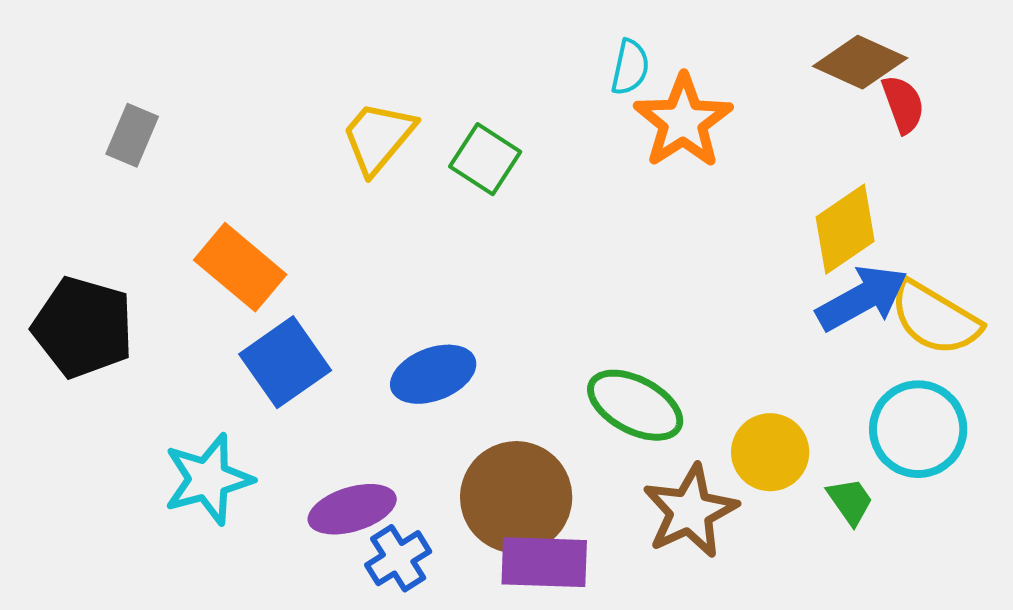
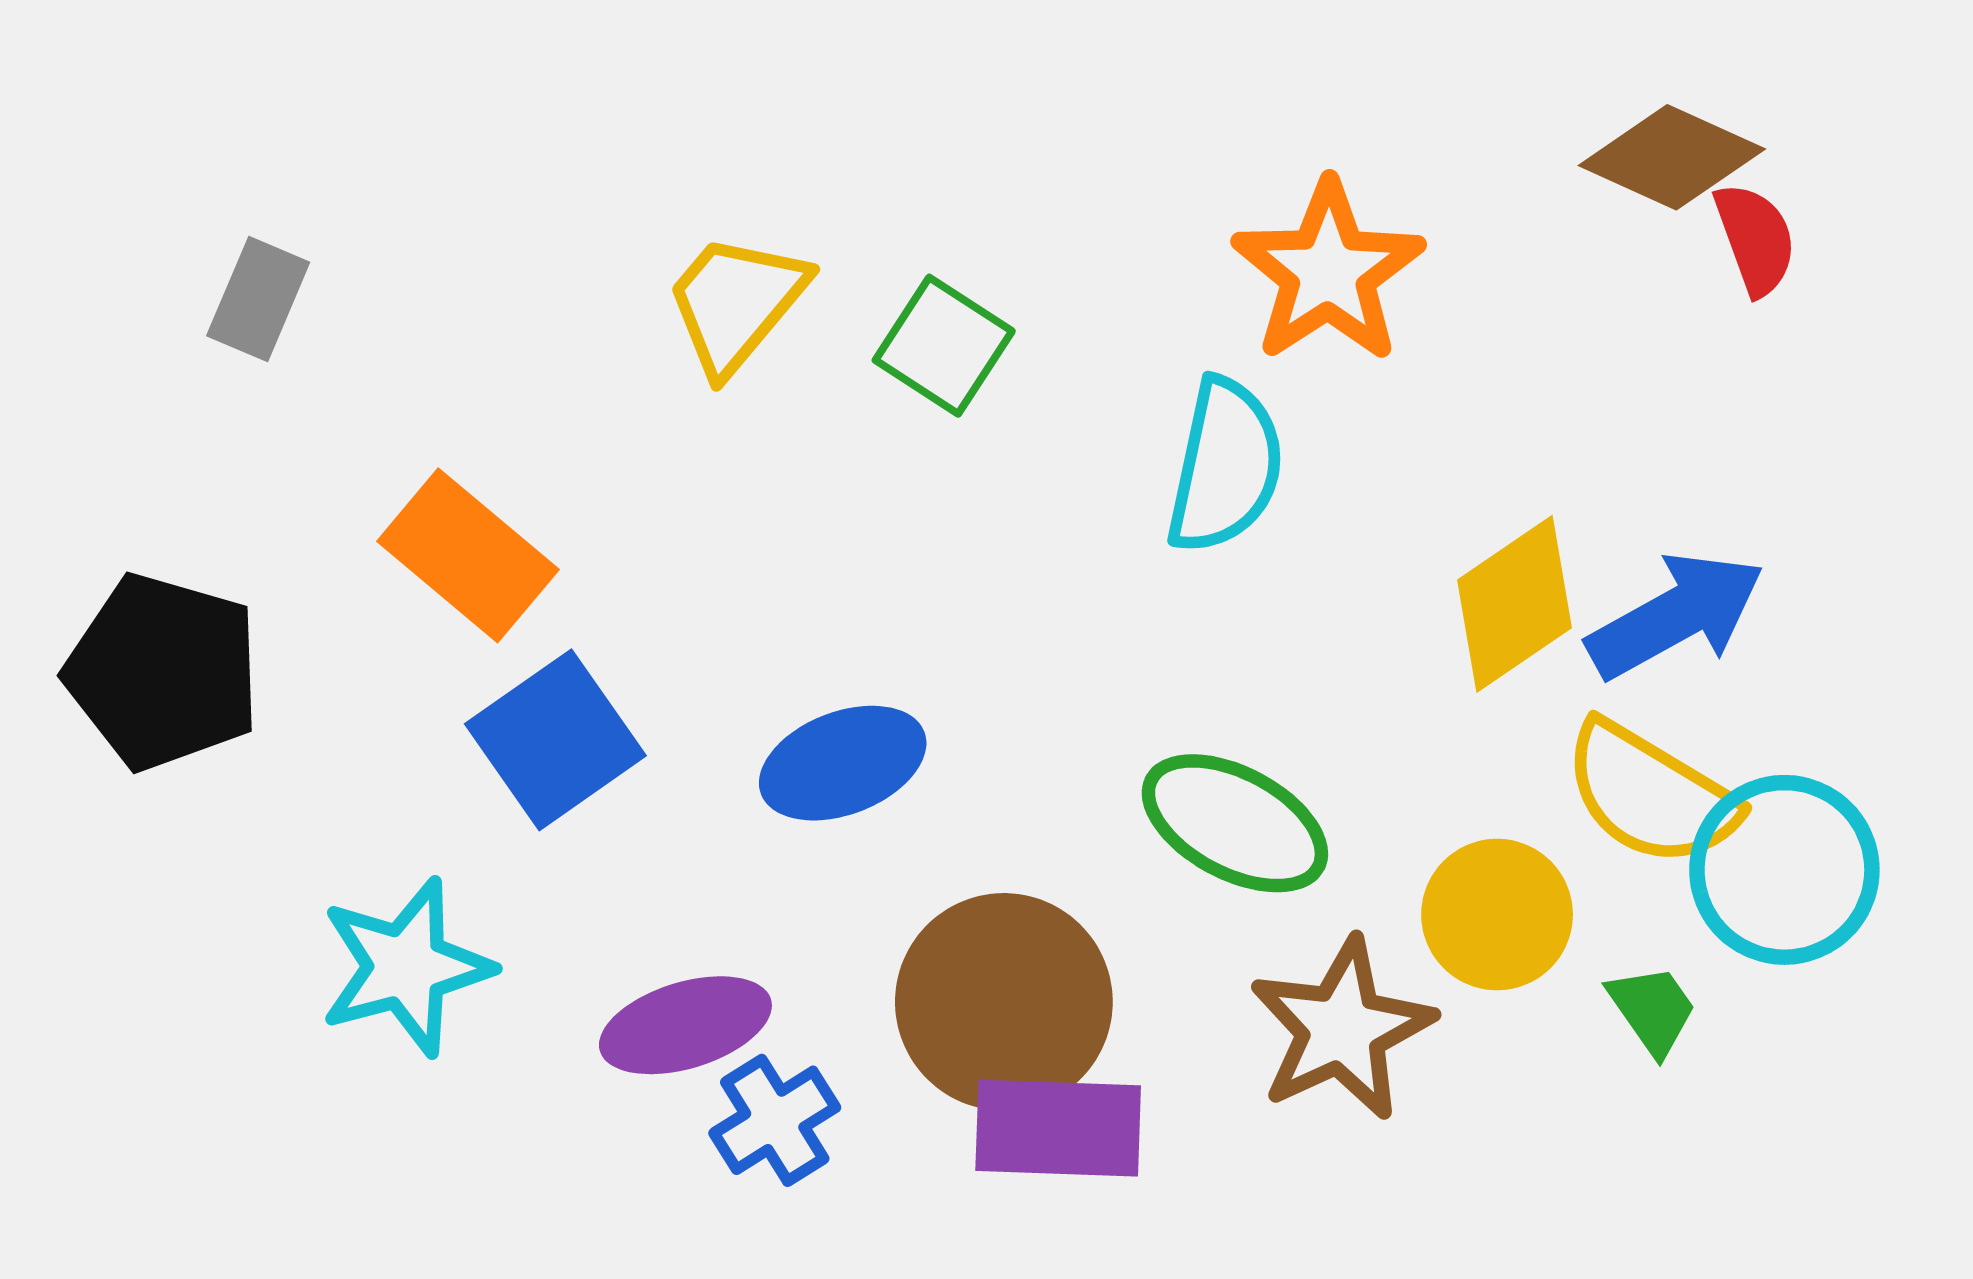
cyan semicircle: (630, 67) -> (1225, 466), moved, size x1.6
yellow diamond: (845, 229) -> (1515, 604), moved
yellow semicircle: (935, 318) -> (1650, 794), moved

